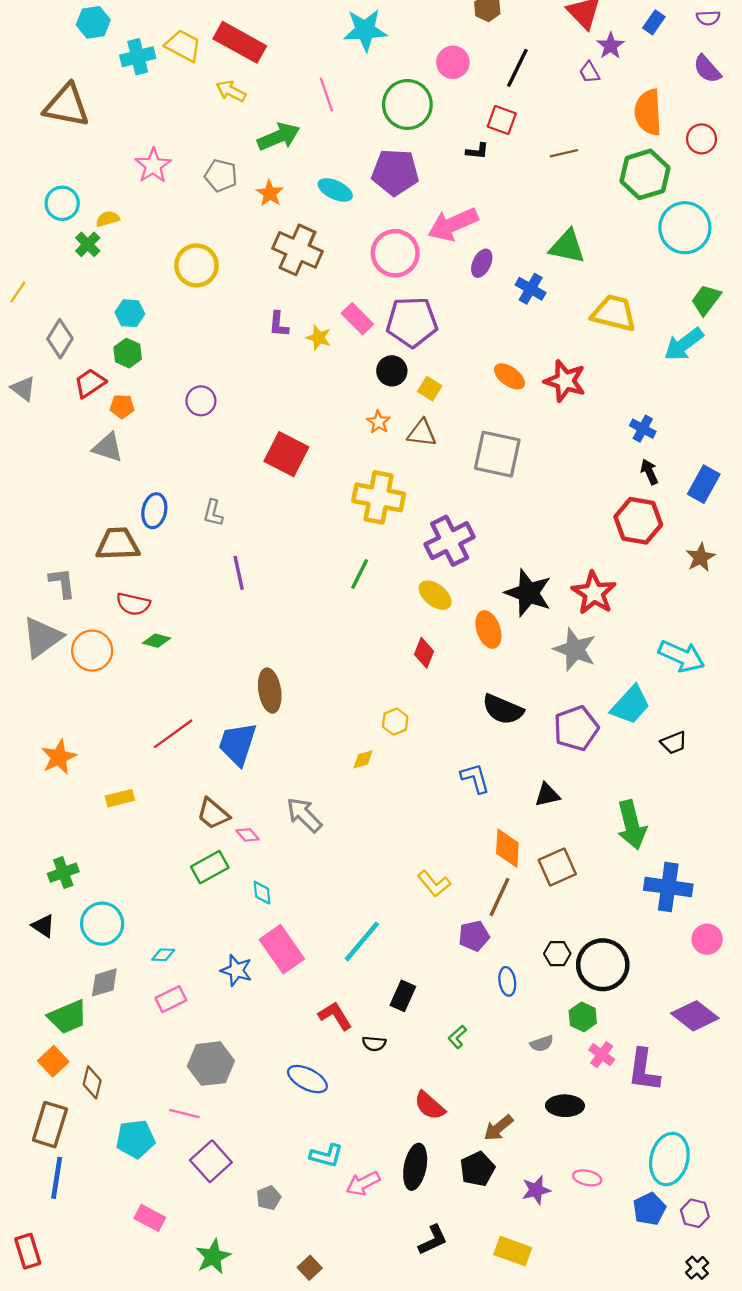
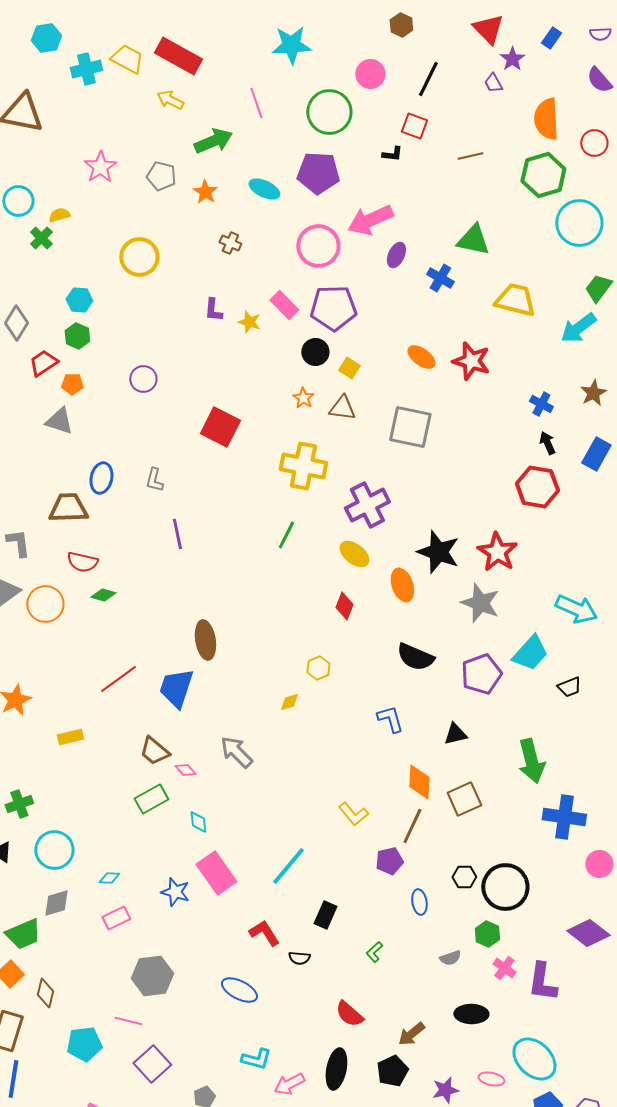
brown cross: (297, 250) -> (230, 243), size x0.5
brown star: (700, 557) -> (593, 393), moved
cyan ellipse: (669, 1159) -> (534, 1059), moved, turned -60

